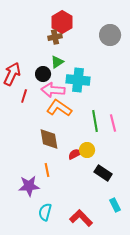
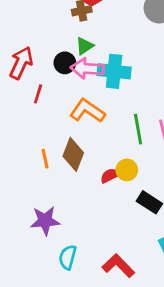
pink arrow: (53, 90) -> (87, 69), moved
brown diamond: (49, 139) -> (73, 154), turned 30
orange line: (47, 170) -> (45, 159), moved

